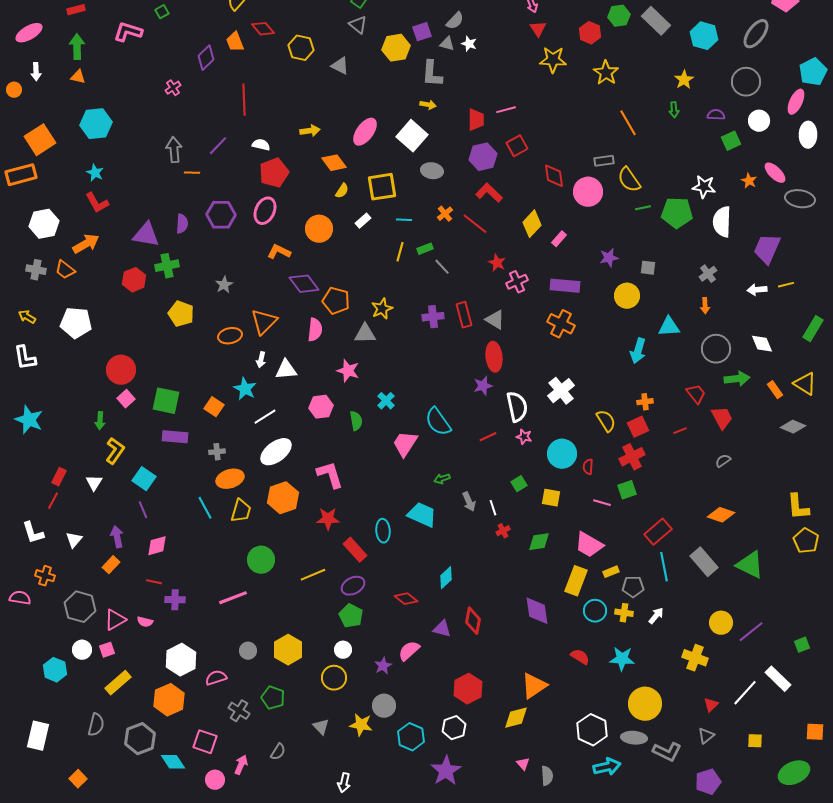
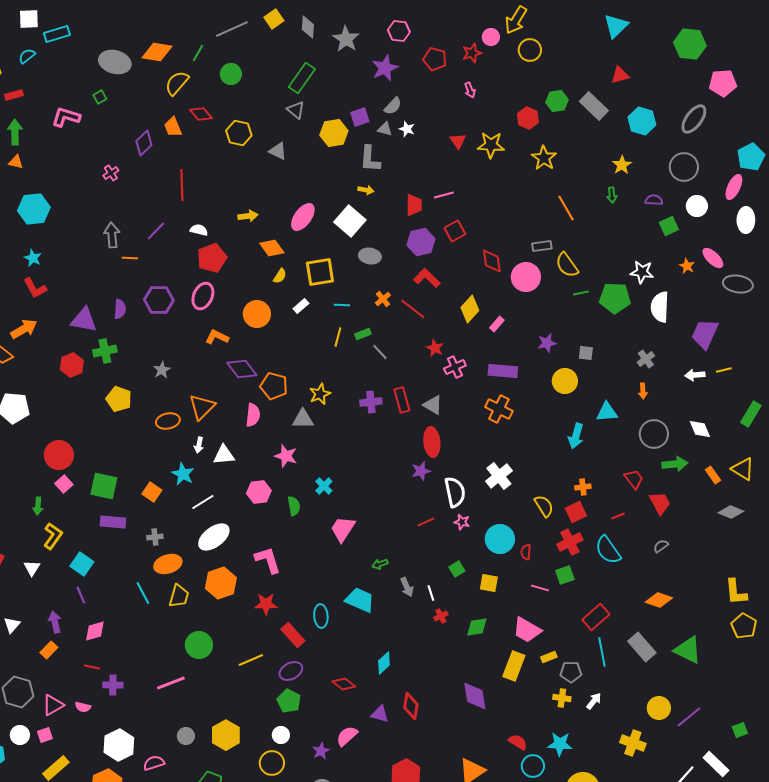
red triangle: (538, 29) -> (458, 141), moved
cyan semicircle: (438, 422) -> (608, 550), moved
cyan circle: (595, 611) -> (533, 766), moved

